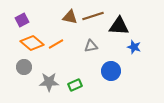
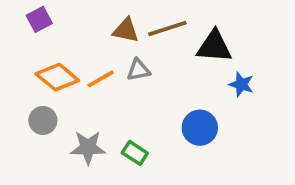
purple square: (22, 20) -> (39, 19), moved
gray triangle: (91, 46) -> (138, 70), moved
green rectangle: (75, 85) -> (135, 153), turned 56

